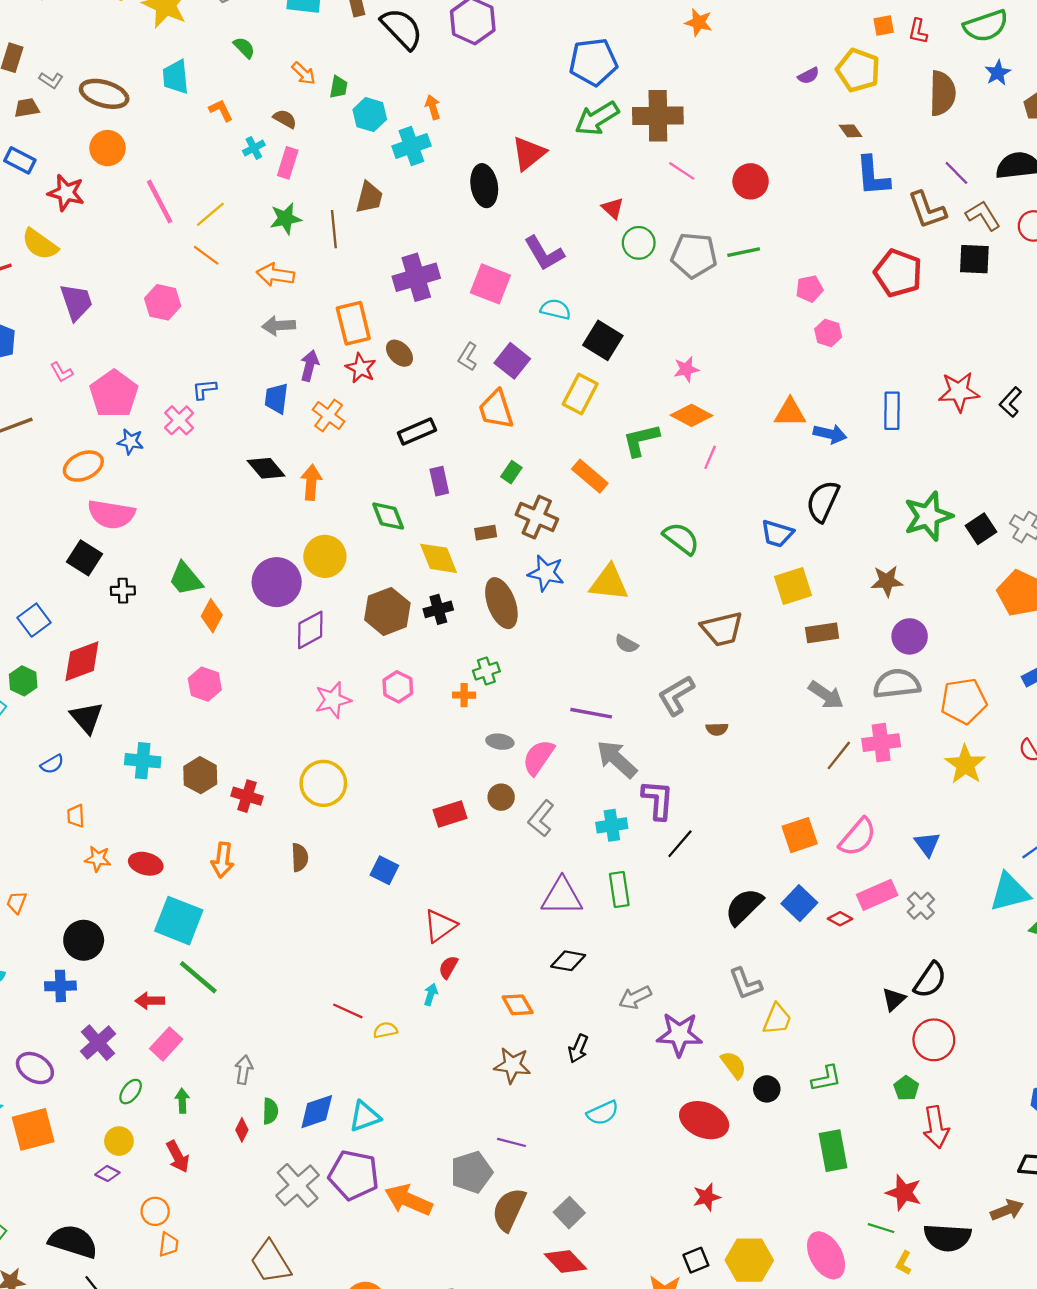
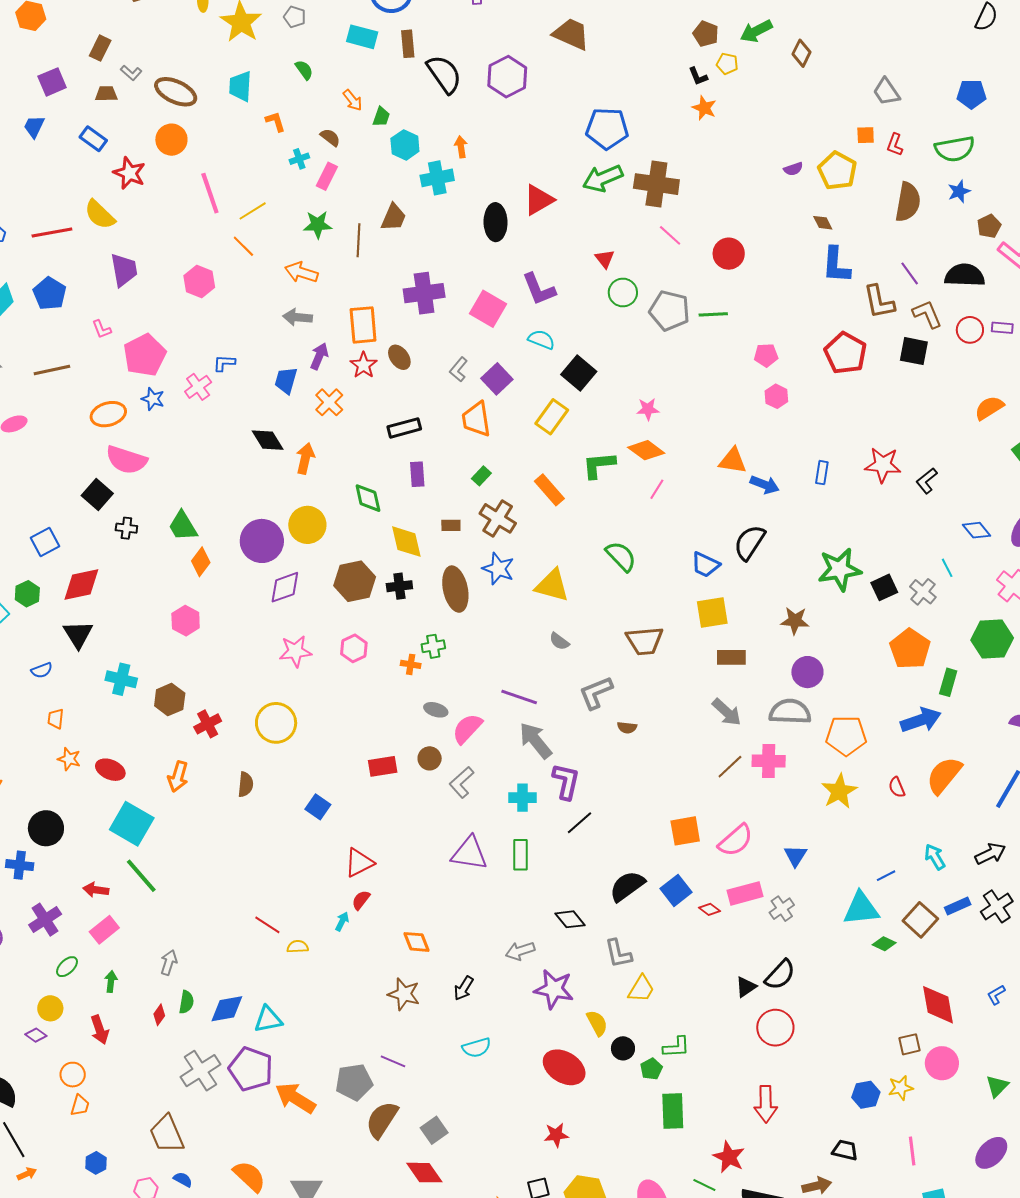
blue rectangle: (892, 411) -> (822, 473), size x0.7
red cross: (247, 796) -> (208, 724), turned 36
black diamond: (568, 961) -> (570, 919), moved, turned 32
green pentagon: (906, 1088) -> (651, 1069), moved

